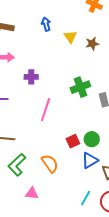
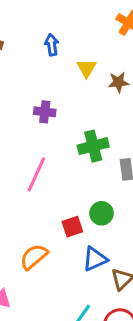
purple cross: (31, 77) -> (45, 112), moved
green circle: (92, 139) -> (102, 213), moved
orange semicircle: (50, 163) -> (34, 257), turned -102

